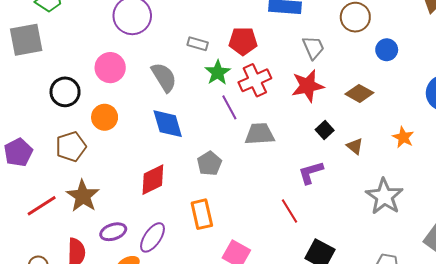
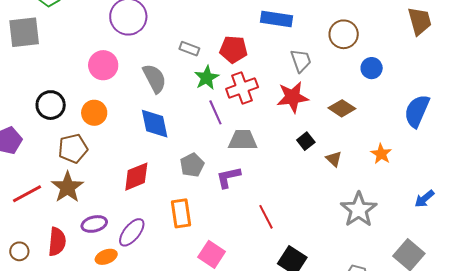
black circle: (65, 92) -> (51, 105), moved
brown pentagon: (71, 147) -> (73, 148), moved
purple L-shape: (311, 173) -> (228, 177), moved

